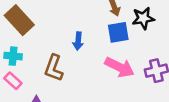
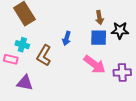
cyan cross: (13, 56) -> (22, 45), moved
pink rectangle: (13, 81) -> (11, 59), turned -40

